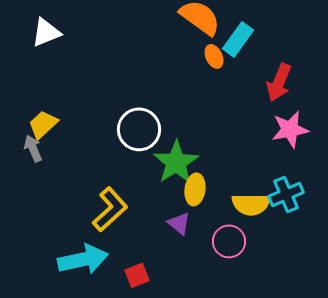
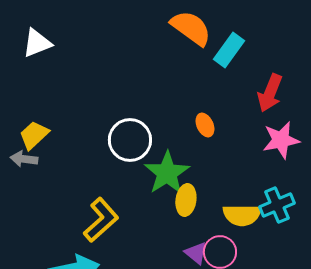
orange ellipse: (214, 56) -> (205, 125), moved
gray arrow: (33, 148) -> (24, 159), turned -60
purple triangle: (179, 223) -> (196, 253), moved

